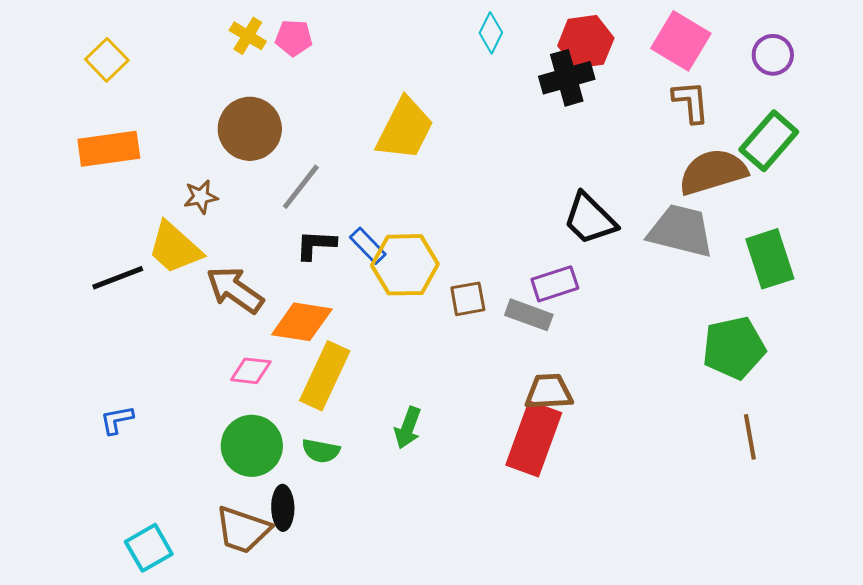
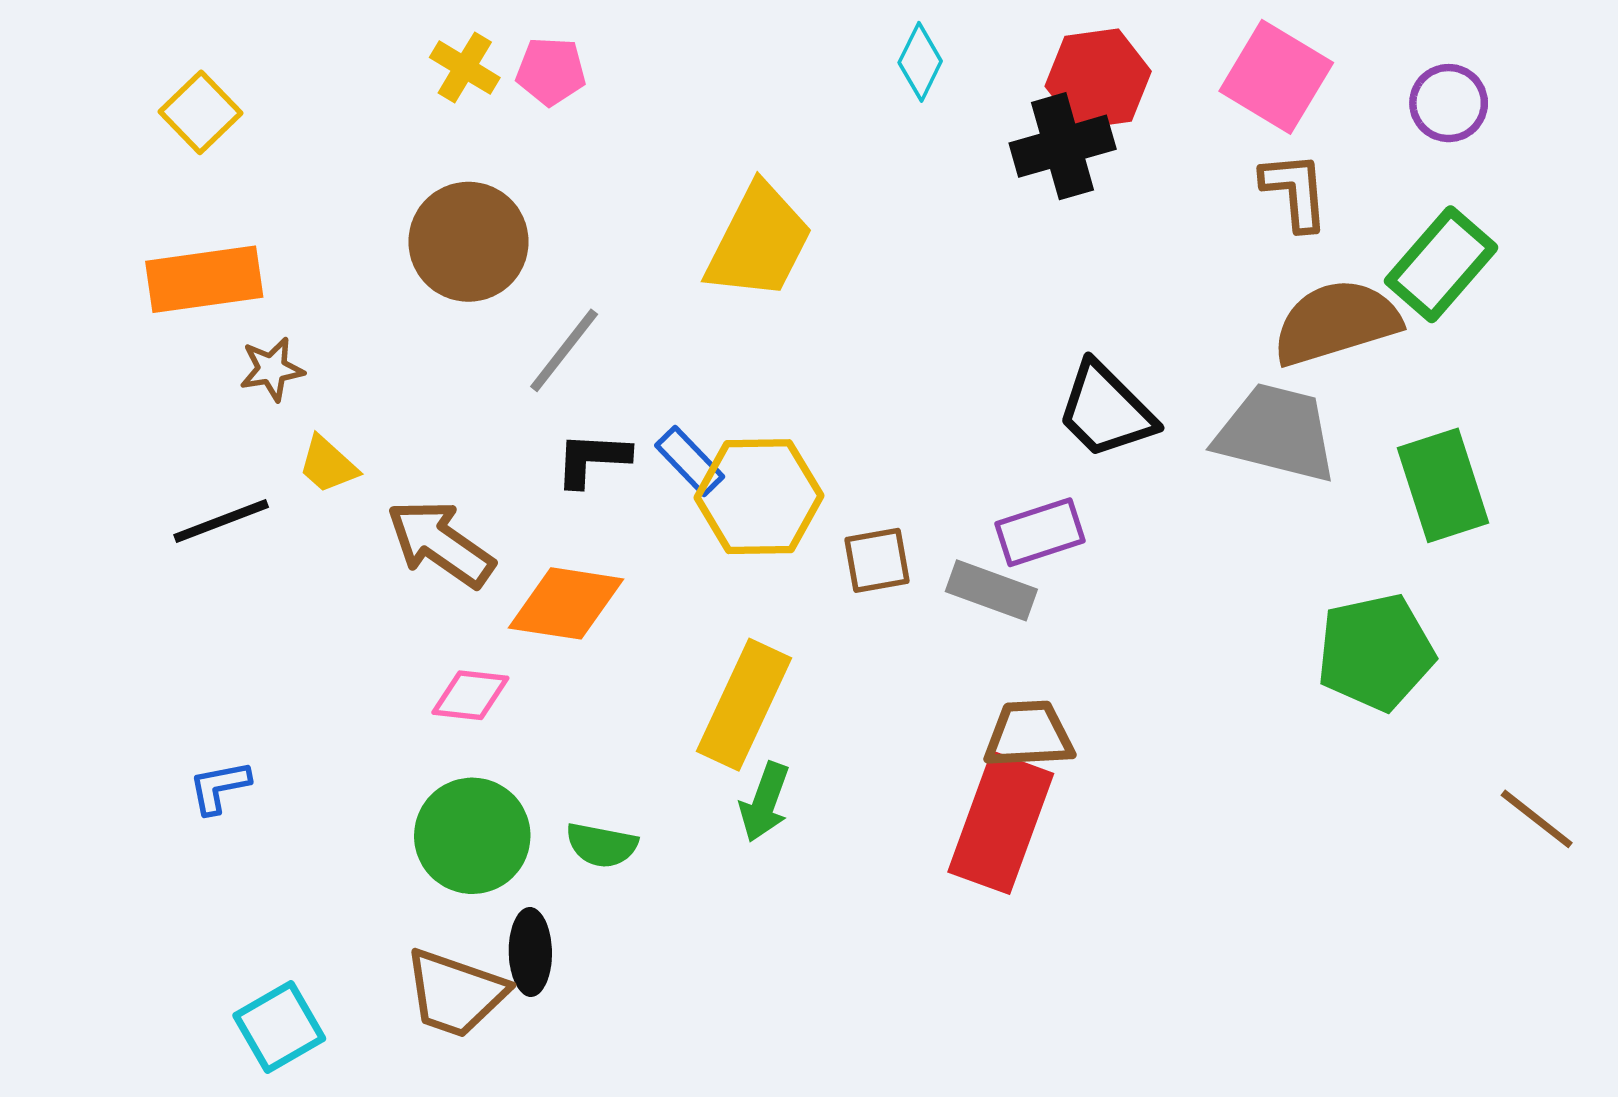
brown star: (201, 197) -> (272, 369), moved
yellow trapezoid: (175, 248) -> (328, 465), size x0.6
yellow rectangle: (325, 376) -> (744, 705), moved
brown line: (750, 437) -> (1537, 819), moved, turned -42

